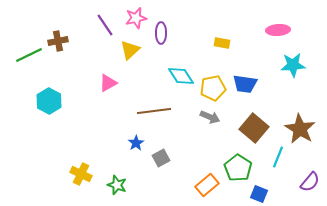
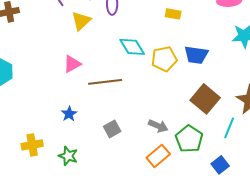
pink triangle: (108, 83) -> (72, 64), moved
gray arrow: (210, 117) -> (158, 126), moved
blue star: (136, 143) -> (69, 114), moved
yellow cross: (81, 174) -> (32, 145), turned -35
blue square: (259, 194) -> (220, 165), moved, turned 30

